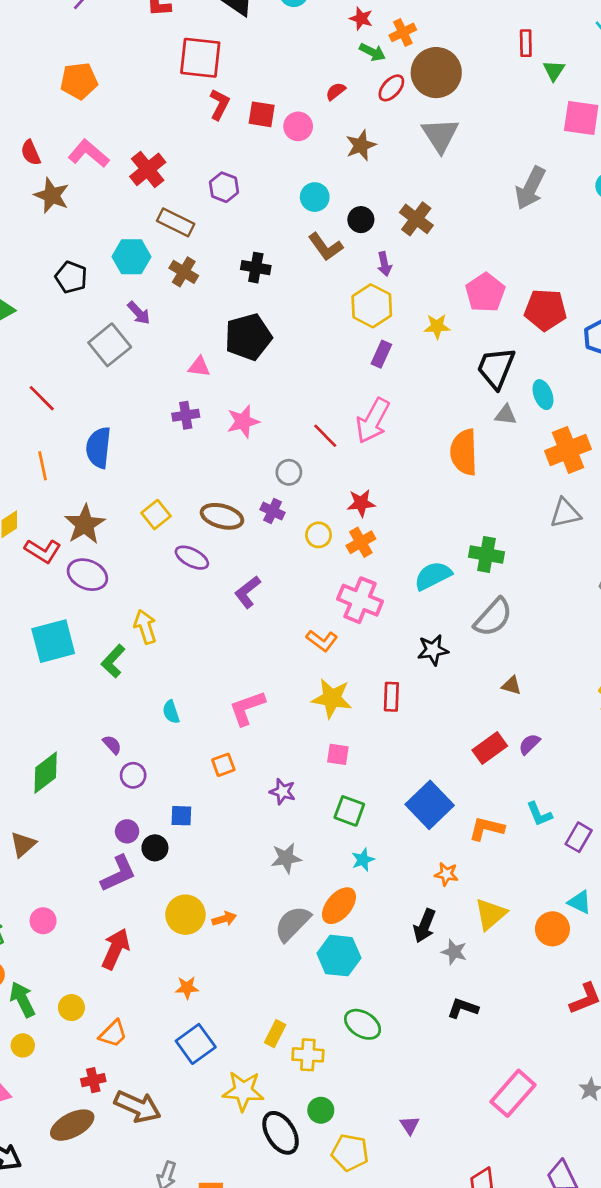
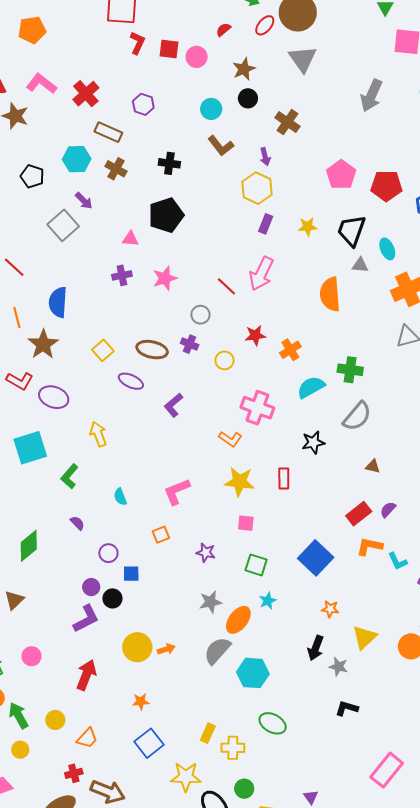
black circle: (361, 220) -> (248, 98), moved
yellow star: (437, 326) -> (308, 227), moved
brown star: (85, 524) -> (43, 344), moved
orange cross: (361, 542) -> (290, 350), moved
green L-shape: (113, 661) -> (69, 476), moved
purple circle: (133, 775) -> (108, 553), moved
orange L-shape: (486, 829) -> (370, 546), moved
orange ellipse: (339, 906) -> (238, 620), moved

